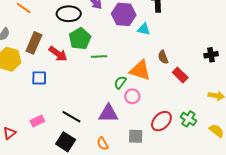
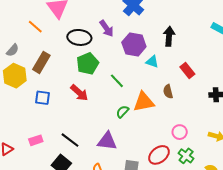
red arrow: (58, 54) -> (79, 93), moved
green line: (99, 57) -> (117, 81), moved, turned 42
orange triangle: (140, 70) -> (144, 102), turned -35
red rectangle: (180, 75) -> (187, 71), moved
pink circle: (132, 96) -> (180, 132), moved

